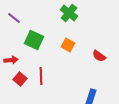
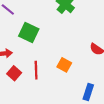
orange square: (68, 45) -> (64, 65), moved

